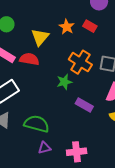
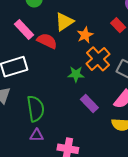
orange star: (67, 27) -> (85, 35), moved
green semicircle: (37, 124) -> (36, 109), turned 50

